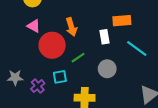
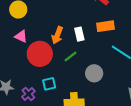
orange arrow: (71, 27) -> (57, 35), turned 42
white rectangle: (104, 37) -> (79, 34), moved
green line: (78, 58) -> (70, 57), moved

